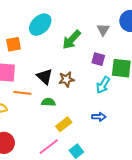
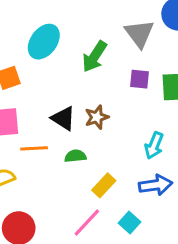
gray triangle: (103, 30) -> (139, 34), size x1.5
cyan arrow: (103, 85) -> (154, 146), moved
blue arrow: (99, 117) -> (156, 185), moved, size x1.5

